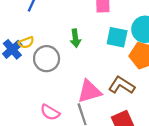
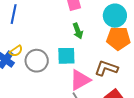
cyan square: (117, 37) -> (66, 56), moved
green arrow: (75, 38) -> (78, 31), moved

